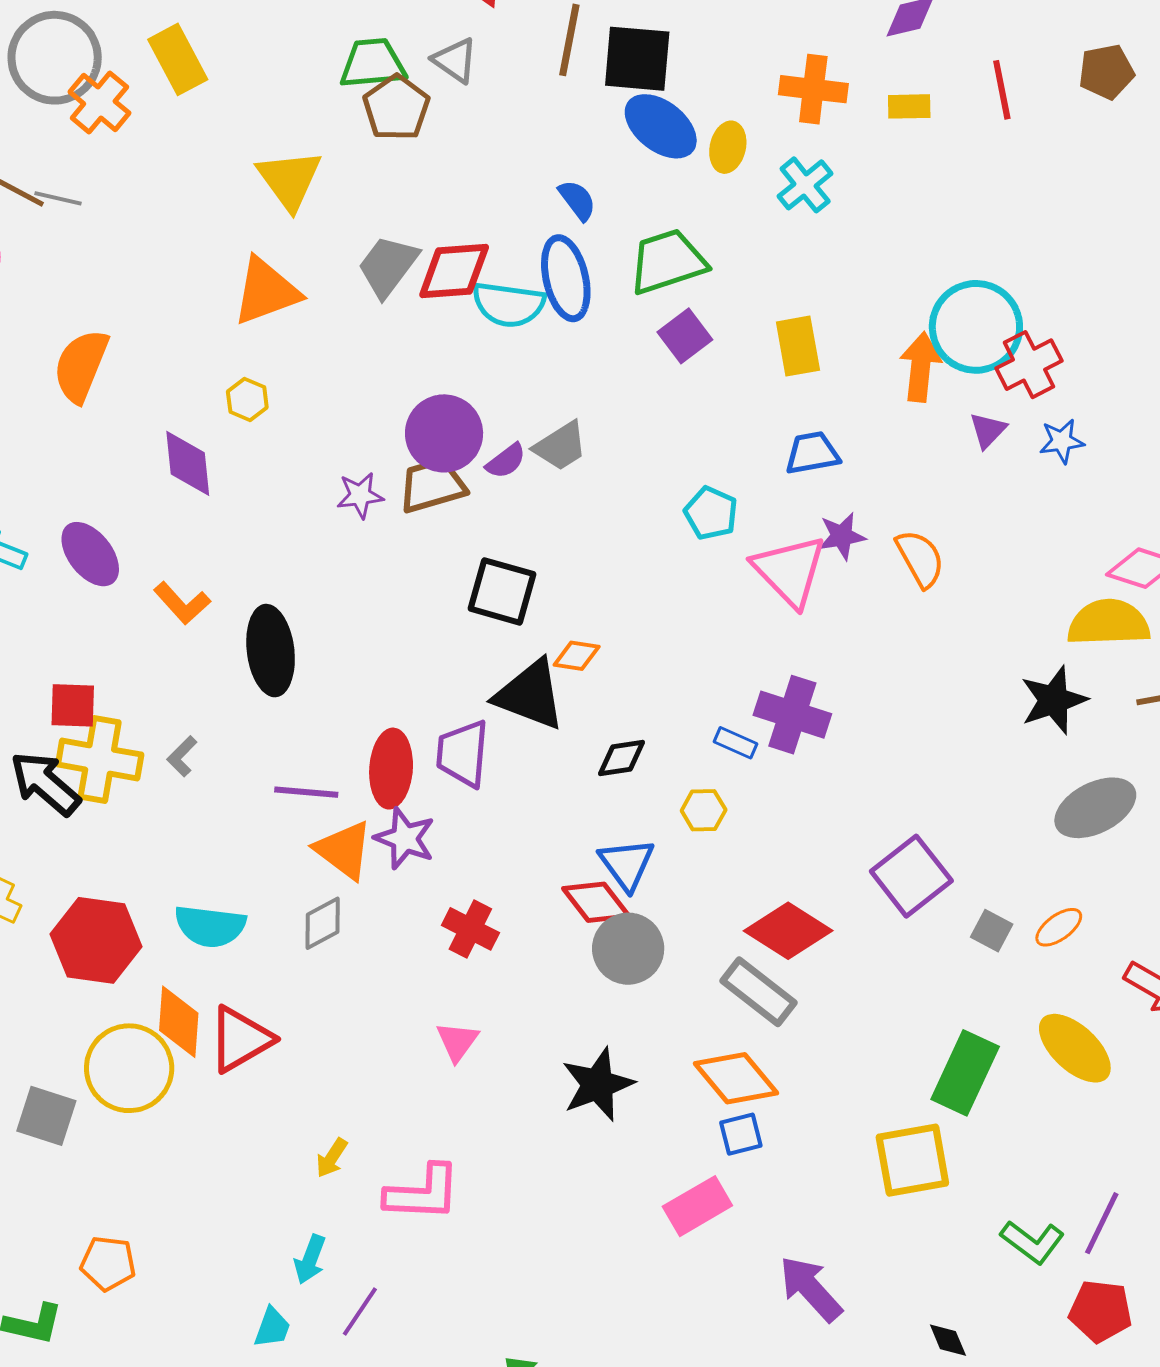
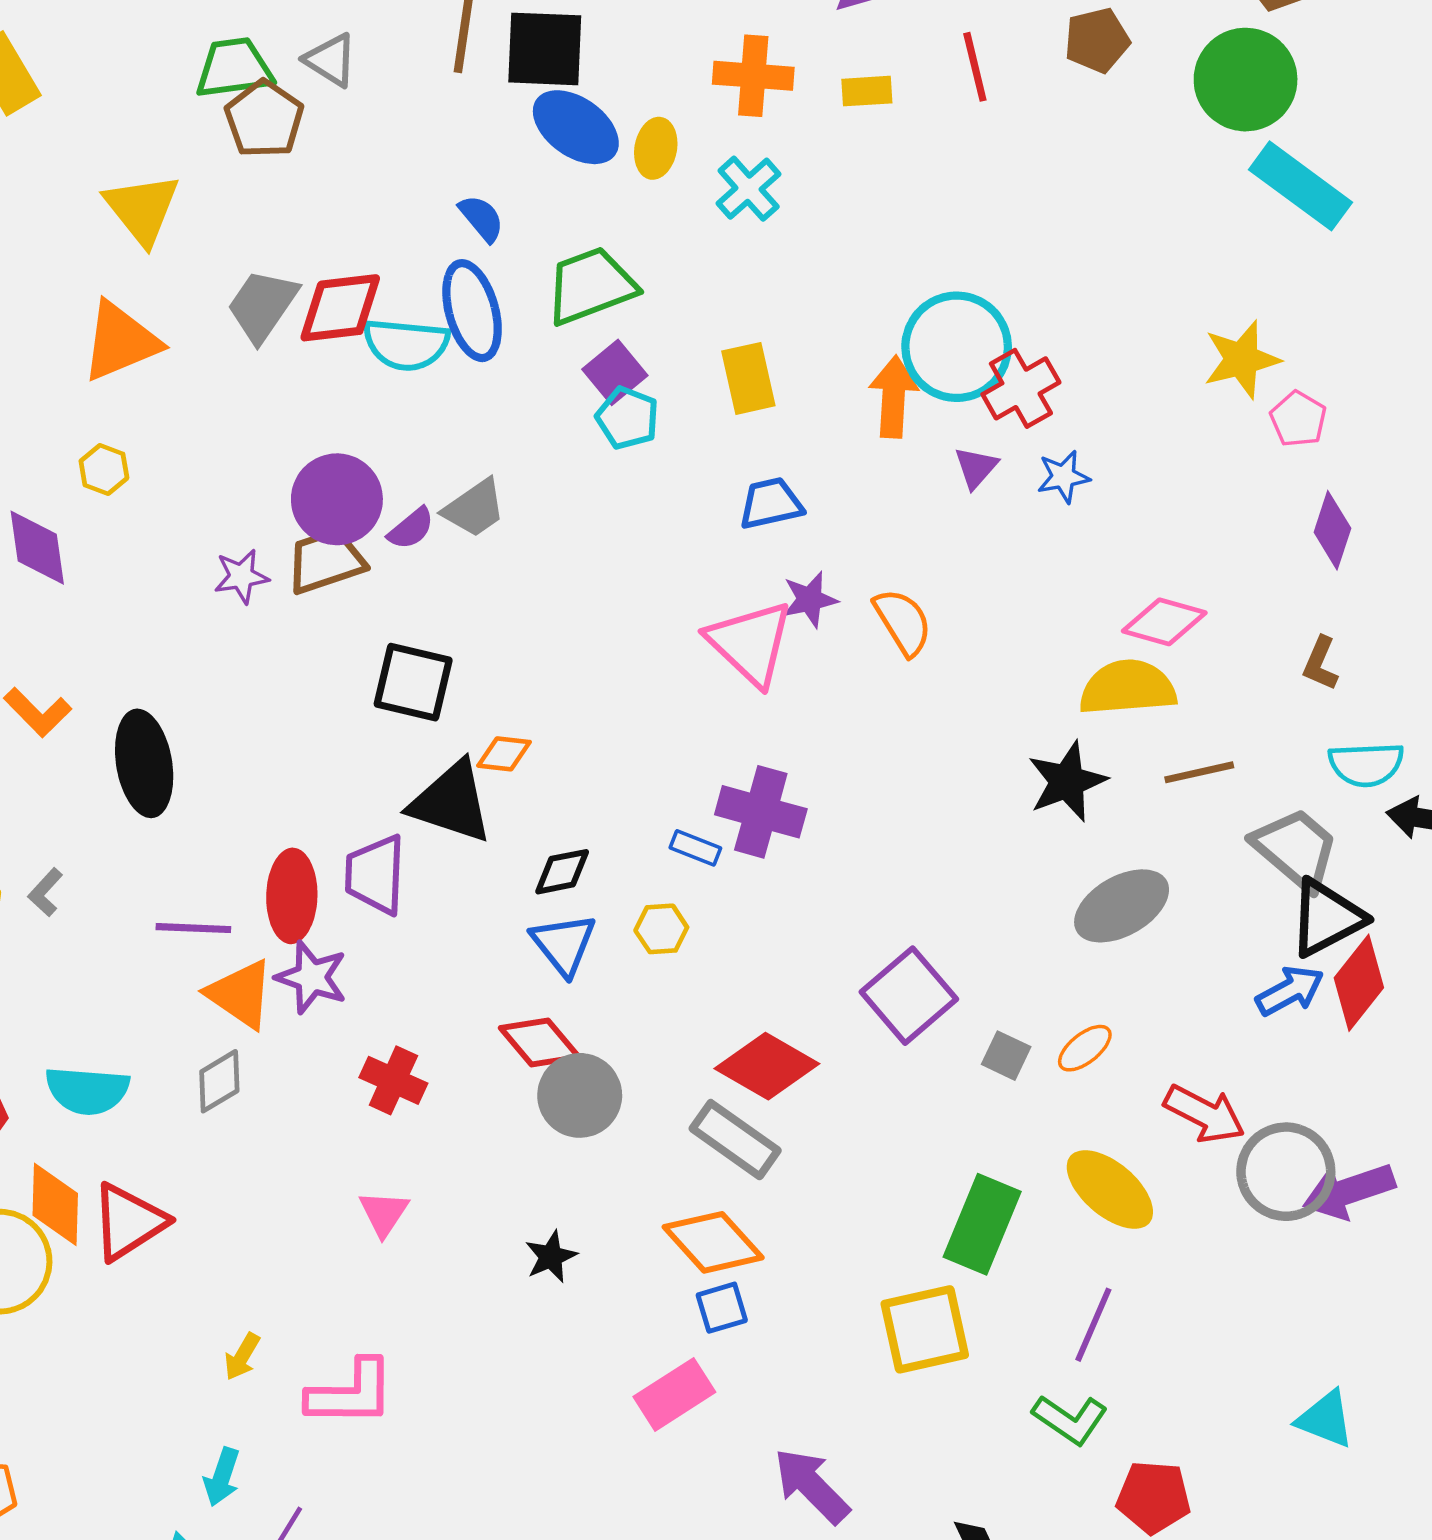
cyan pentagon: (711, 513) -> (627, 418), moved
blue triangle: (627, 864) -> (564, 944), moved
black star: (598, 1084) -> (551, 1257), size x0.6
purple line: (1102, 1223) -> (1093, 1325), moved

